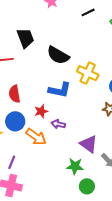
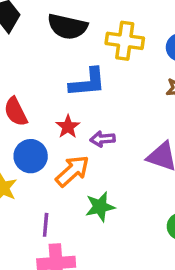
orange arrow: (36, 137) -> (72, 171), turned -60
green star: (75, 166) -> (100, 207), moved

